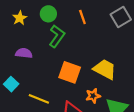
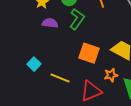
purple semicircle: (24, 53) -> (50, 23), moved

